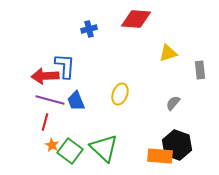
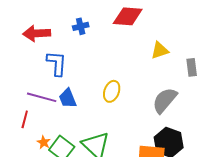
red arrow: (45, 76) -> (37, 33), moved
gray semicircle: (173, 103) -> (165, 100), size x1.8
red line: (45, 122) -> (25, 119), moved

